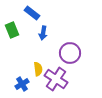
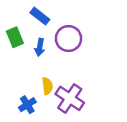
blue arrow: (43, 33) -> (40, 47), moved
purple circle: (70, 53) -> (68, 39), moved

